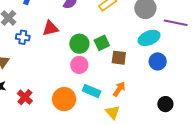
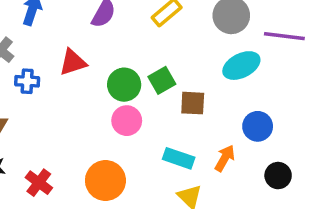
blue circle: (158, 61) -> (258, 126), moved
orange arrow: (119, 89) -> (225, 158), moved
cyan rectangle: (92, 91) -> (179, 158), moved

